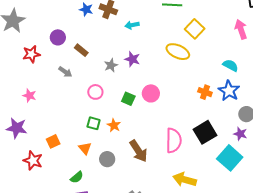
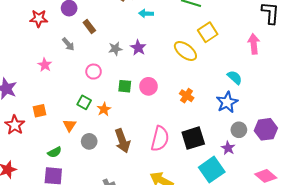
orange cross: (205, 92) -> (187, 96), moved
pink star: (29, 96) -> (45, 65), moved
green square: (128, 99) -> (125, 86), turned -32

